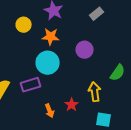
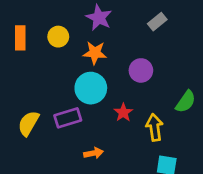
red star: (72, 105) -> (123, 112), moved
orange arrow: (50, 111) -> (93, 153), turned -80

